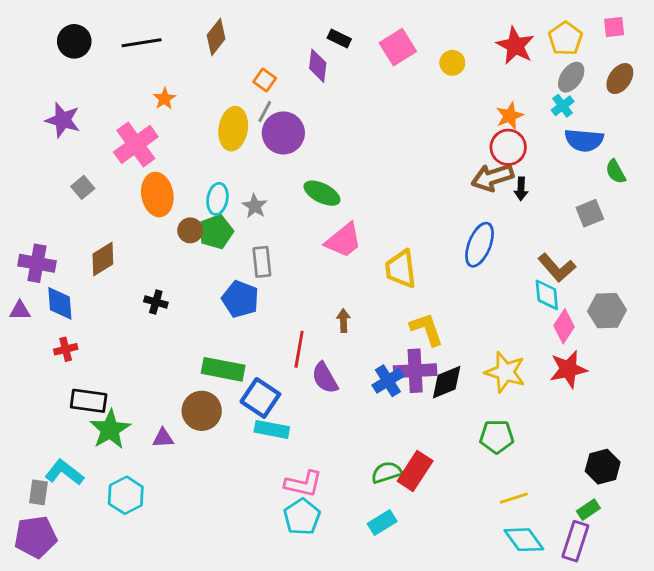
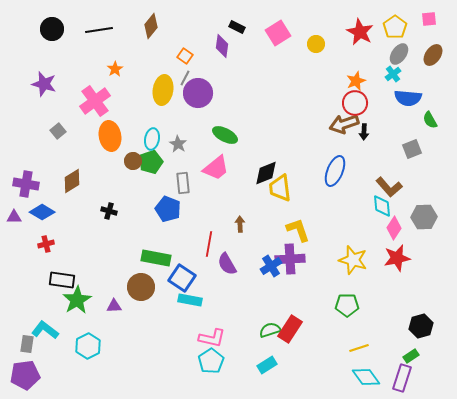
pink trapezoid: (343, 240) -> (216, 168), moved
blue diamond: (60, 303) -> (42, 212), turned -55
black diamond: (447, 382) -> (266, 173), moved

